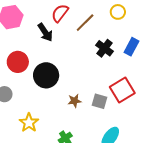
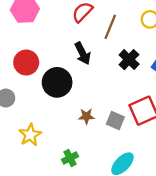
brown line: (85, 23) -> (110, 27), turned -30
black arrow: (45, 32) -> (83, 53), moved

